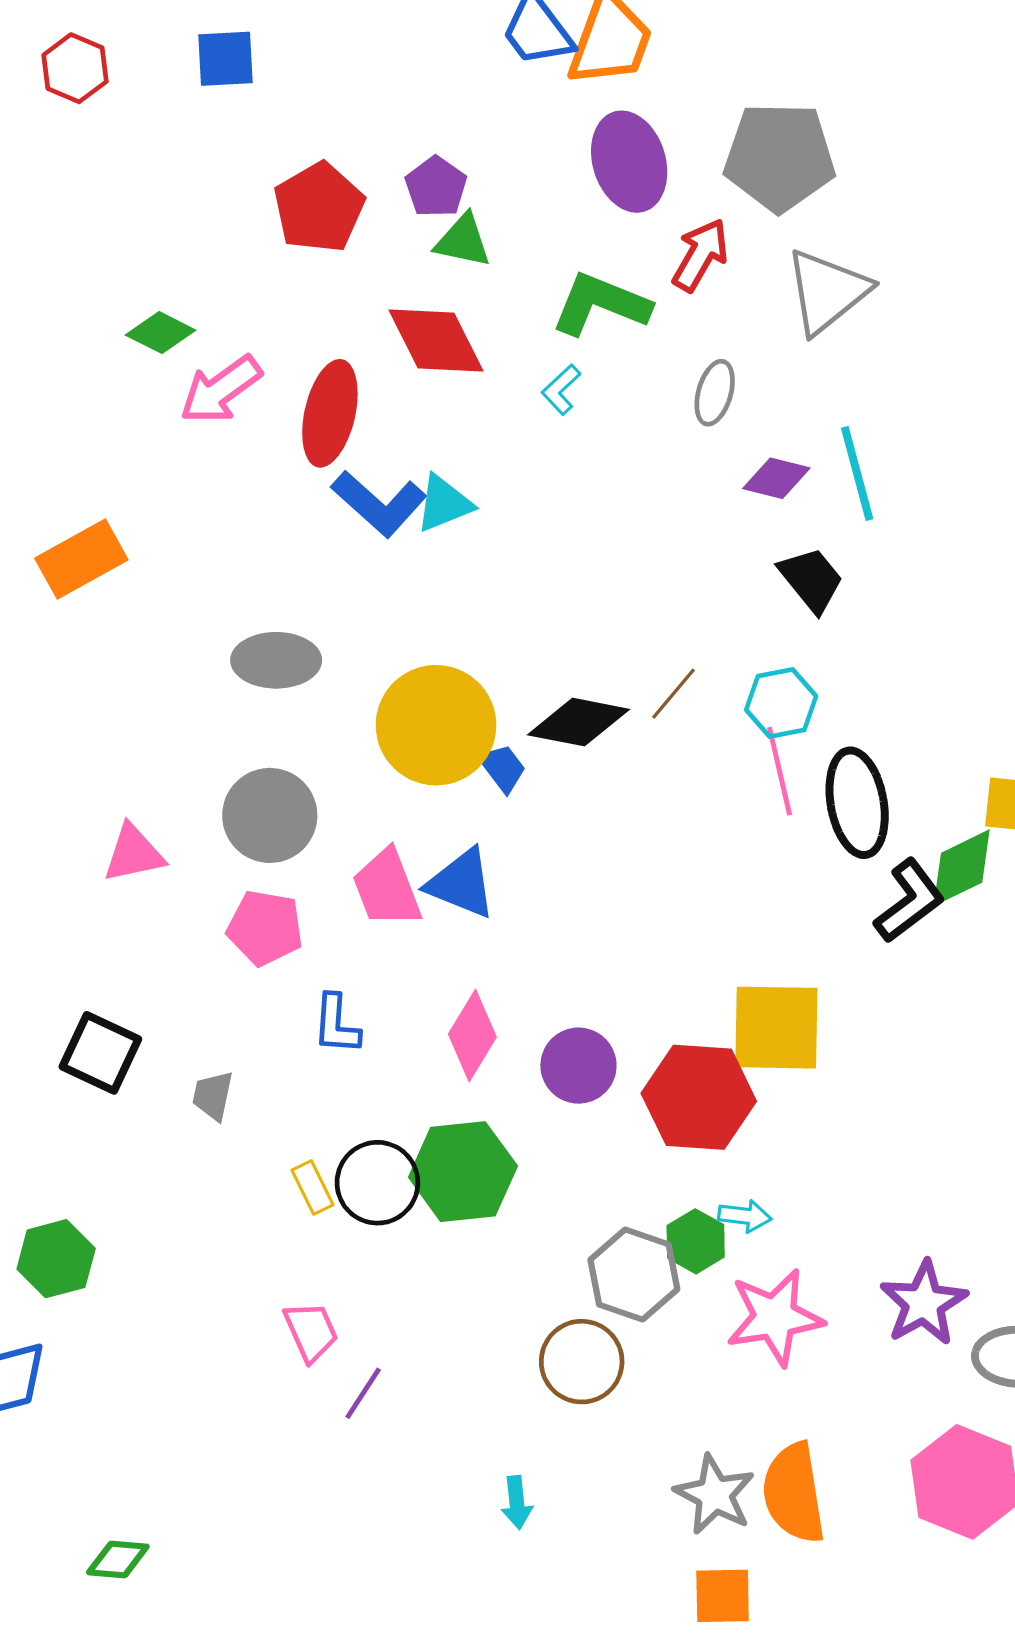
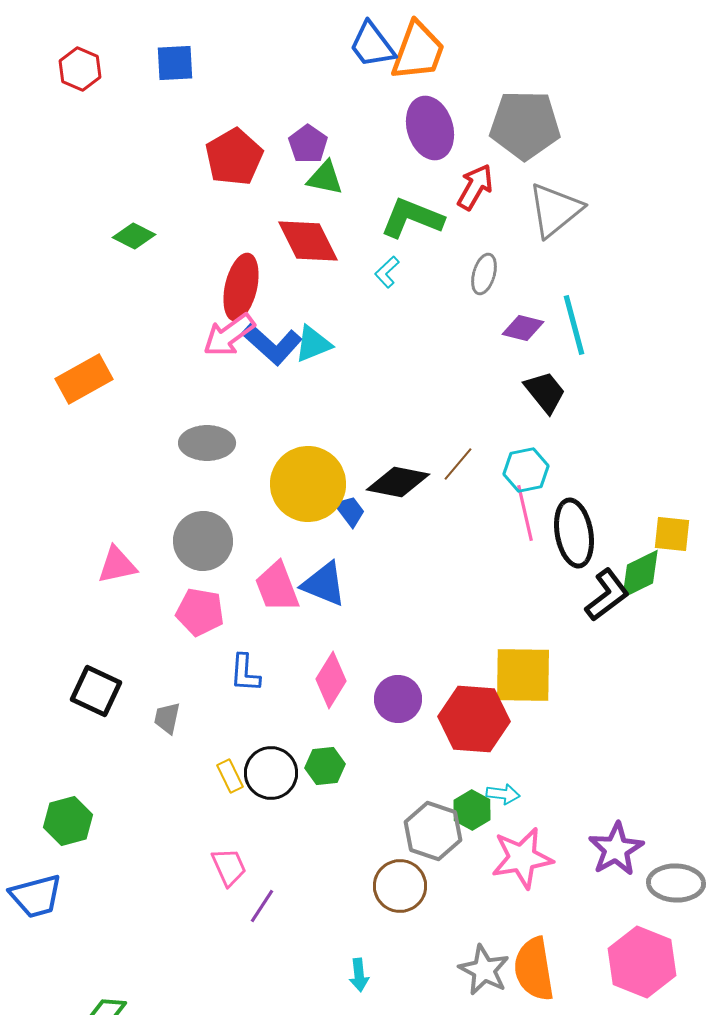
pink arrow: (221, 390) -> (229, 335), moved
green hexagon: (463, 1172) -> (325, 766), size x0.6

